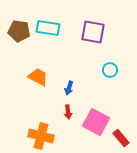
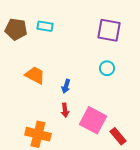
cyan rectangle: (48, 28) -> (45, 26), size x0.7
purple square: (93, 32) -> (109, 30), moved

